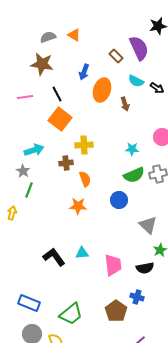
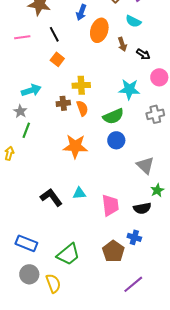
black arrow: (157, 88) -> (143, 54), moved
orange square: (60, 119) -> (57, 59), size x0.6
cyan star: (132, 149) -> (129, 89), size x1.5
green semicircle: (134, 175) -> (113, 116), moved
orange semicircle: (85, 179) -> (82, 108), moved
orange star: (78, 206) -> (75, 146), size x1.4

